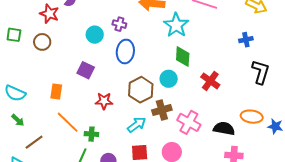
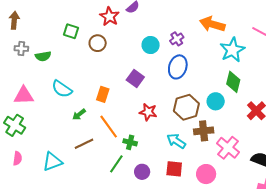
purple cross: (119, 24) -> (177, 39), turned 32
green arrow: (18, 120) -> (79, 115), moved, turned 88
cyan arrow: (137, 125) -> (176, 141), turned -120
brown line: (34, 142) -> (84, 144), moved

